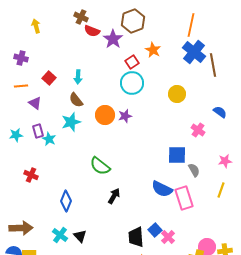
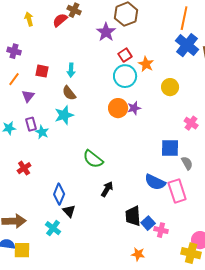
red semicircle: (92, 31) -> (60, 20), moved, turned 119
orange star: (153, 50) -> (146, 64), moved
red square: (49, 78) -> (42, 71), turned -32
orange line: (21, 86) -> (14, 79), turned -48
purple triangle: (35, 103) -> (28, 96), turned 32
orange circle: (105, 115) -> (118, 108), moved
purple star: (125, 116) -> (134, 108), moved
red cross: (31, 175) -> (24, 168), turned 32
black triangle: (80, 236) -> (69, 211), moved
black trapezoid: (136, 237) -> (133, 216), moved
pink cross: (168, 237) -> (161, 230), turned -32

